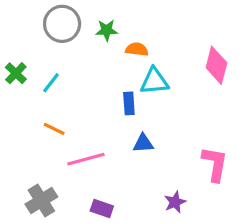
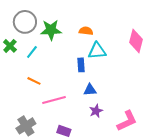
gray circle: (62, 24) -> (25, 22), moved
green star: (107, 30) -> (51, 30), moved, size x1.5
pink L-shape: (215, 164) -> (127, 121), moved, turned 55
purple star: (175, 202) -> (96, 111), moved

